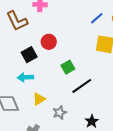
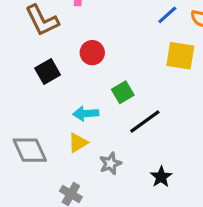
black square: (29, 55) -> (48, 72), moved
cyan arrow: (25, 77) -> (86, 114), moved

